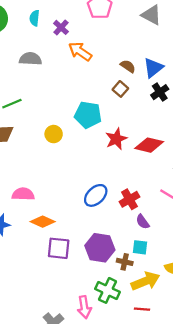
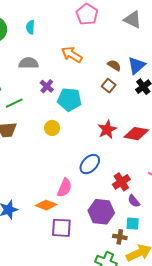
purple cross: (61, 27) -> (47, 86), moved
cyan pentagon: (88, 115) -> (69, 100), moved
pink semicircle: (23, 194) -> (65, 188), moved, turned 114
blue ellipse: (96, 195) -> (90, 164), moved
purple hexagon: (100, 248) -> (101, 212), moved

